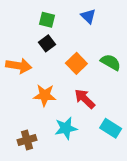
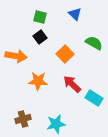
green semicircle: (111, 62) -> (94, 43), moved
cyan star: (66, 128) -> (56, 124), moved
cyan rectangle: (111, 128) -> (94, 98), moved

